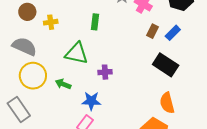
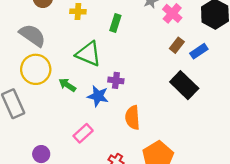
yellow cross: (51, 22) -> (78, 11), moved
blue star: (91, 101) -> (98, 96), moved
orange semicircle: (167, 103) -> (133, 118), moved

